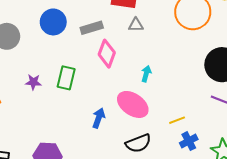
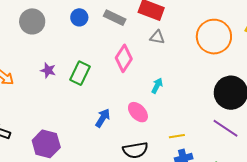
blue circle: (53, 22) -> (79, 17), size x0.7
gray rectangle: (92, 28) -> (115, 18), moved, turned 30
pink ellipse: (133, 104) -> (138, 112), size x0.7

